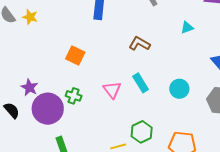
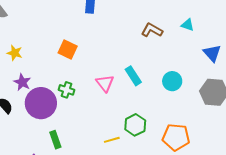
yellow star: (30, 17) -> (15, 53), moved
cyan triangle: (187, 28) -> (188, 25), moved, turned 40
brown L-shape: (139, 44) -> (152, 30), moved

